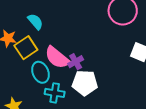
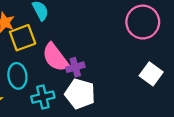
cyan ellipse: (40, 72) -> (17, 76), moved
cyan cross: (55, 93) -> (43, 97), turned -36

